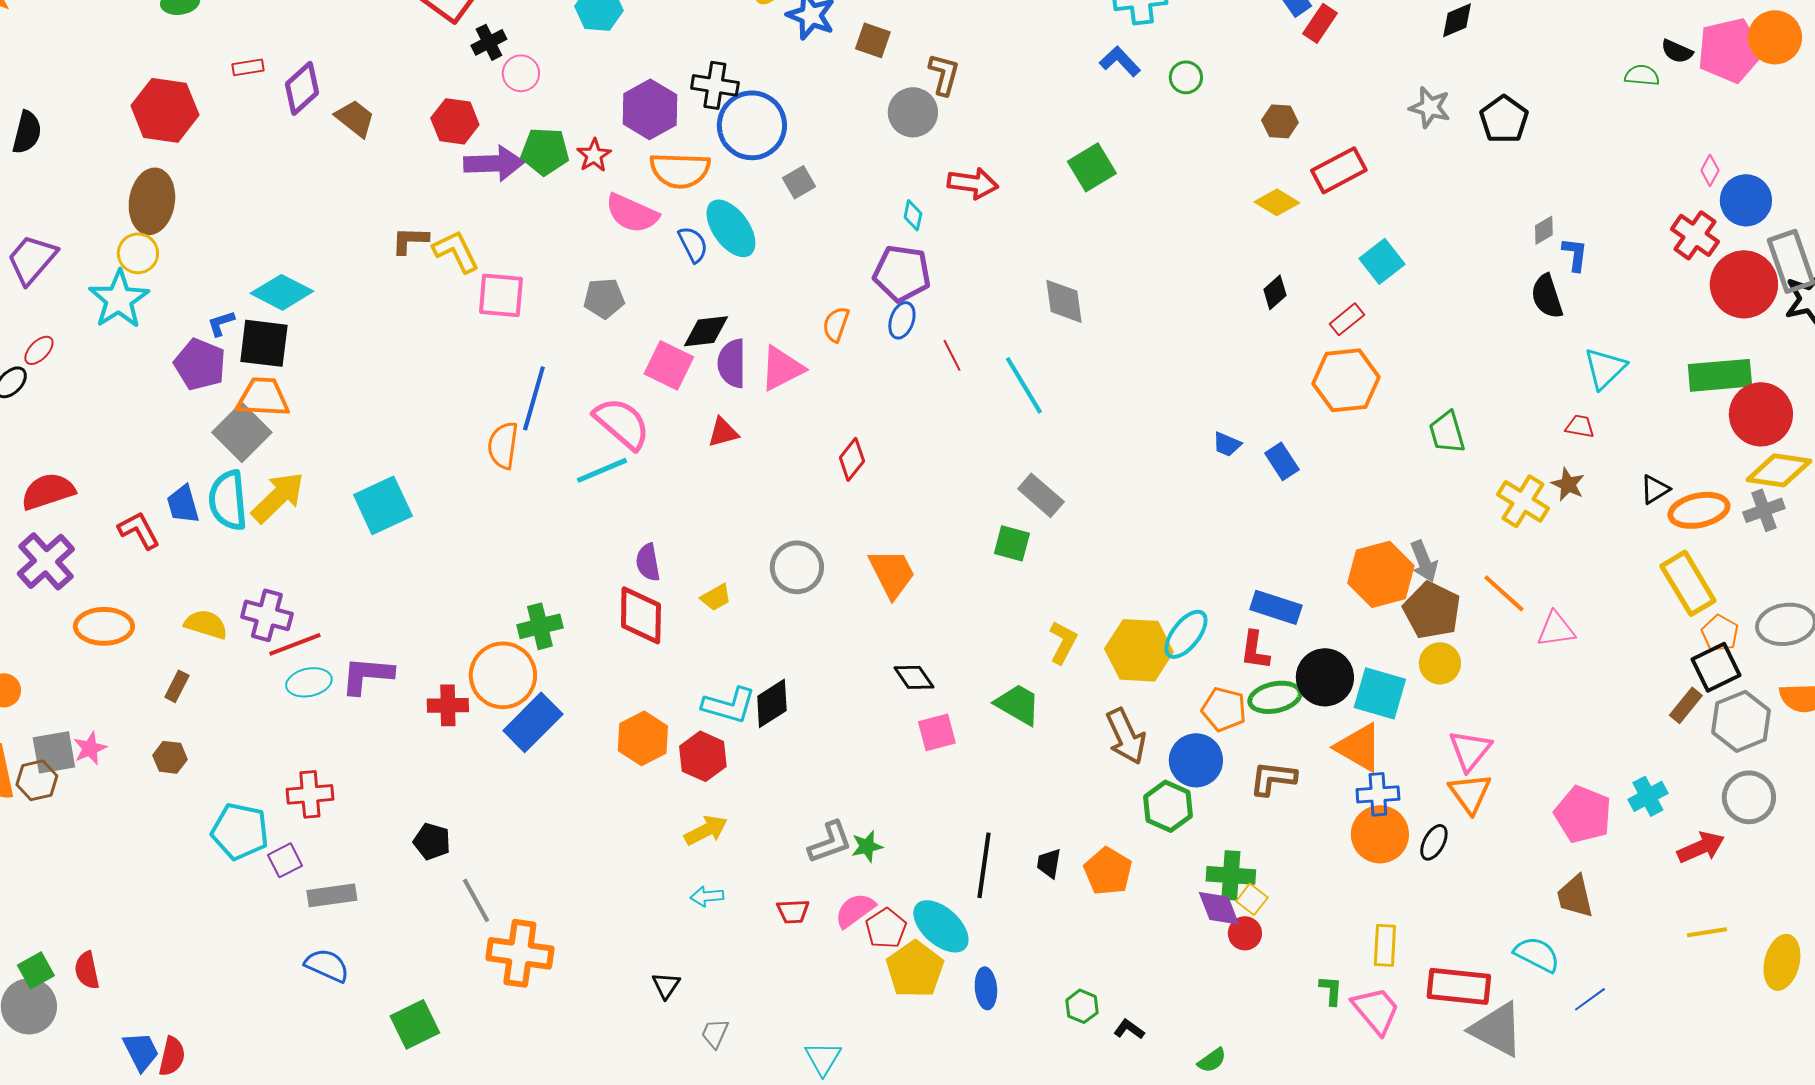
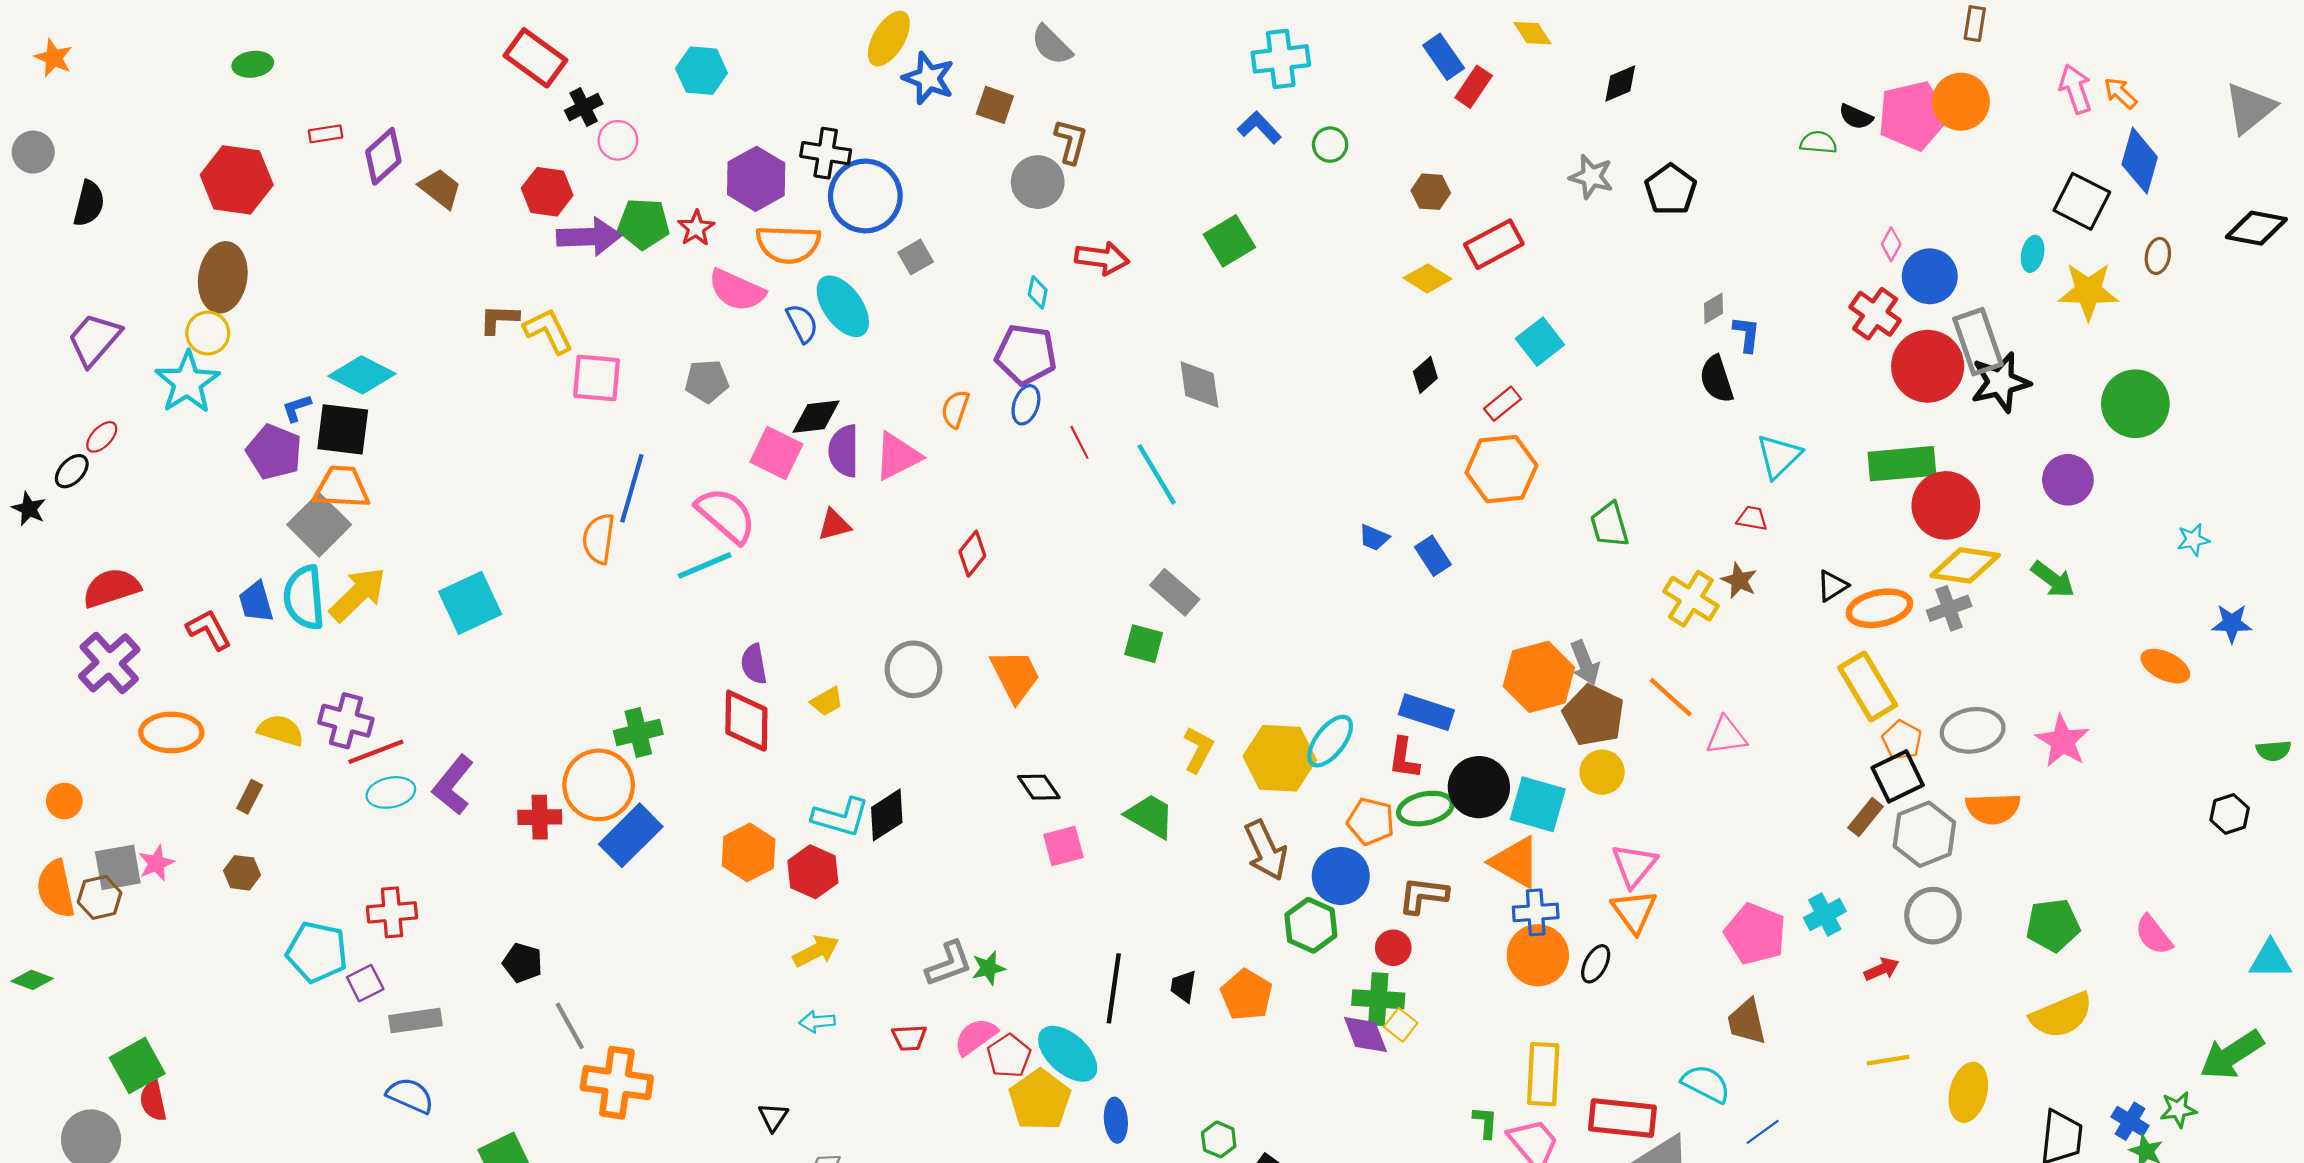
purple L-shape: (367, 675) -> (453, 785), turned -56
red arrow: (1701, 847) -> (1882, 969), size x0.7
red circle: (1245, 933) -> (1393, 948), moved
yellow rectangle: (1385, 945) -> (1543, 1074), size x1.4
green square: (36, 970) -> (137, 1066), moved, size x1.4

